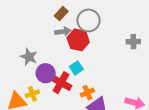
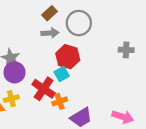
red hexagon: (78, 40) -> (68, 57), moved
purple circle: (46, 73) -> (14, 72), moved
orange cross: (87, 93) -> (60, 101), moved

